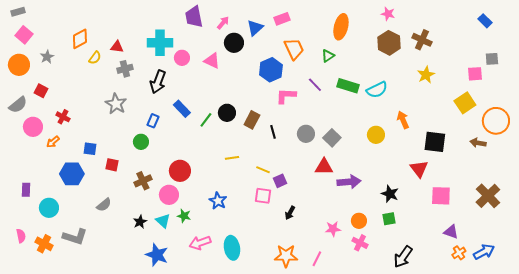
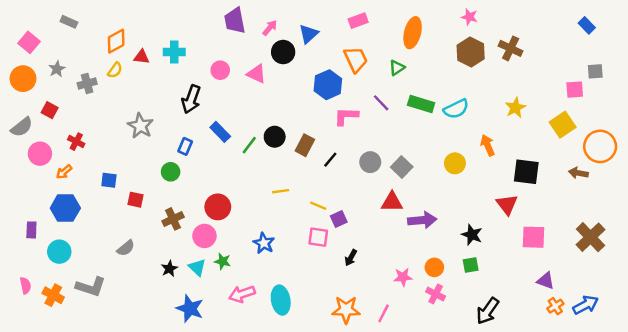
gray rectangle: (18, 12) -> (69, 22), moved, turned 40
pink rectangle: (282, 19) -> (358, 21), moved
orange diamond: (80, 39) -> (116, 41), moved
cyan cross: (160, 43) -> (174, 52), moved, size x0.7
gray cross: (125, 69) -> (87, 83), moved
yellow star: (426, 75) -> (515, 108), moved
black line: (273, 132) -> (330, 160), turned 56
blue hexagon: (72, 174) -> (65, 208), moved

